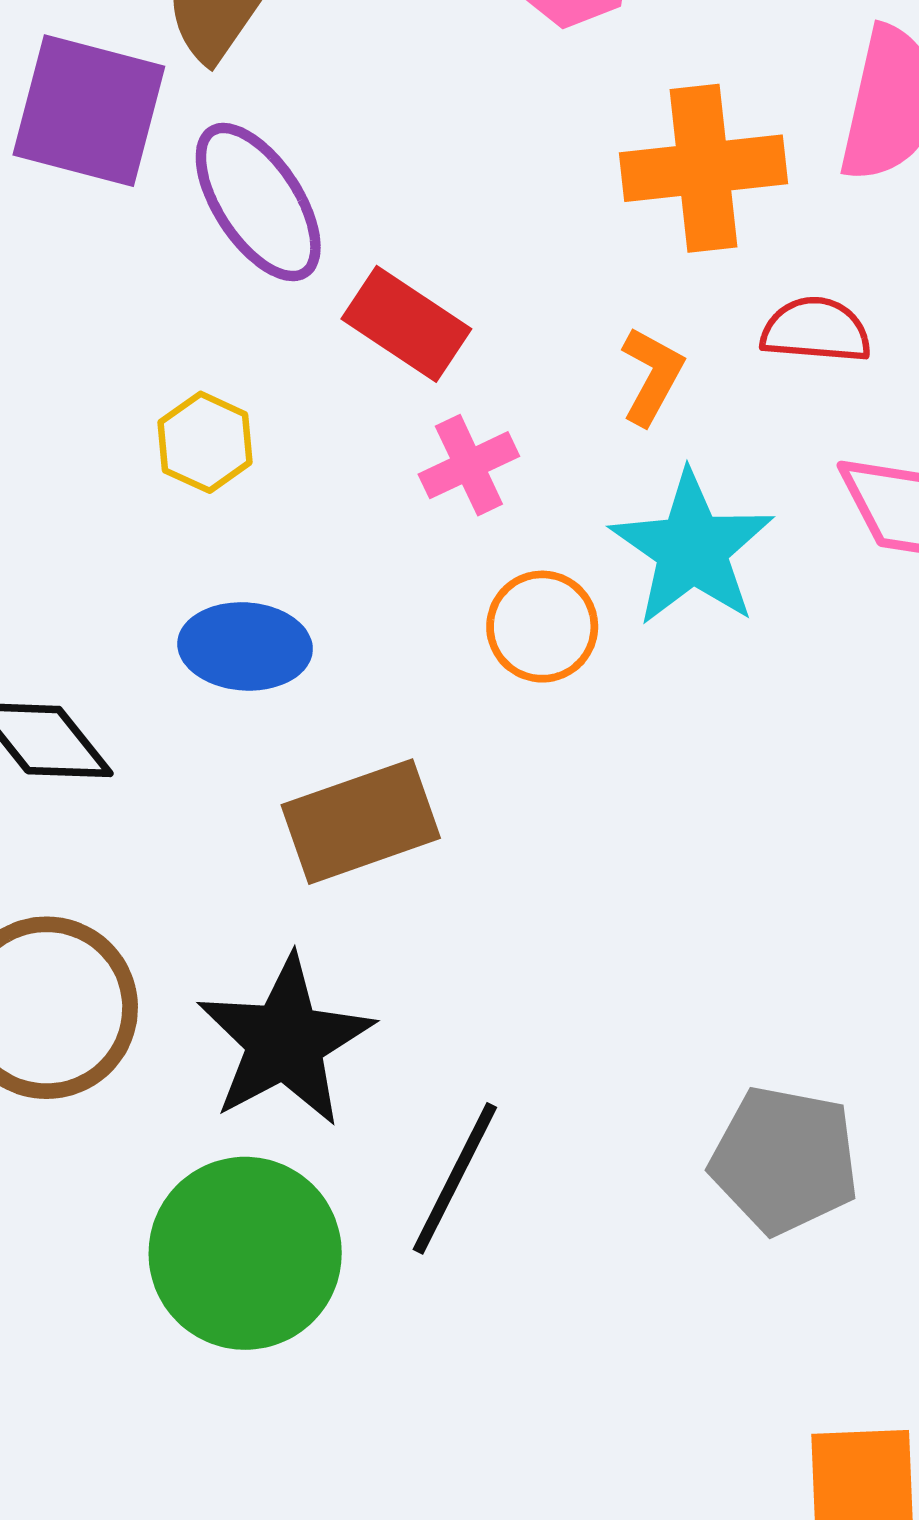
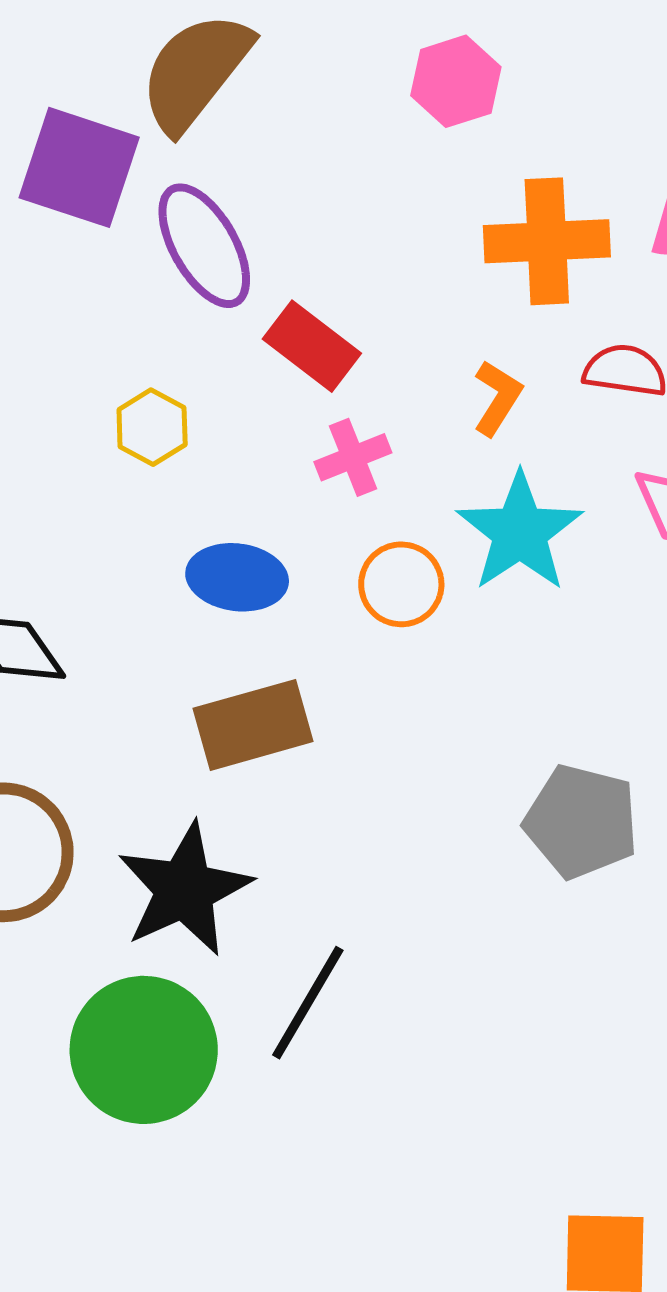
blue ellipse: (245, 646) -> (237, 577), moved
gray pentagon: (785, 1160) -> (581, 822), moved

